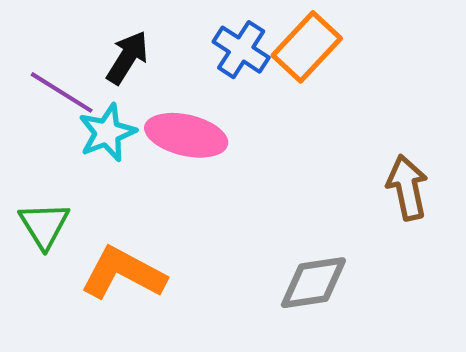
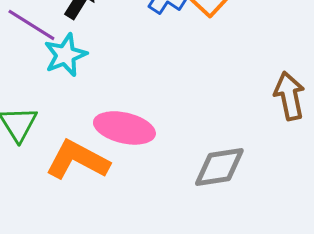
pink ellipse: (186, 135) -> (124, 128), moved

